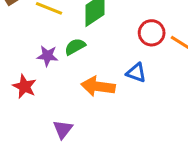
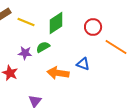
red circle: (152, 33) -> (93, 27), moved

